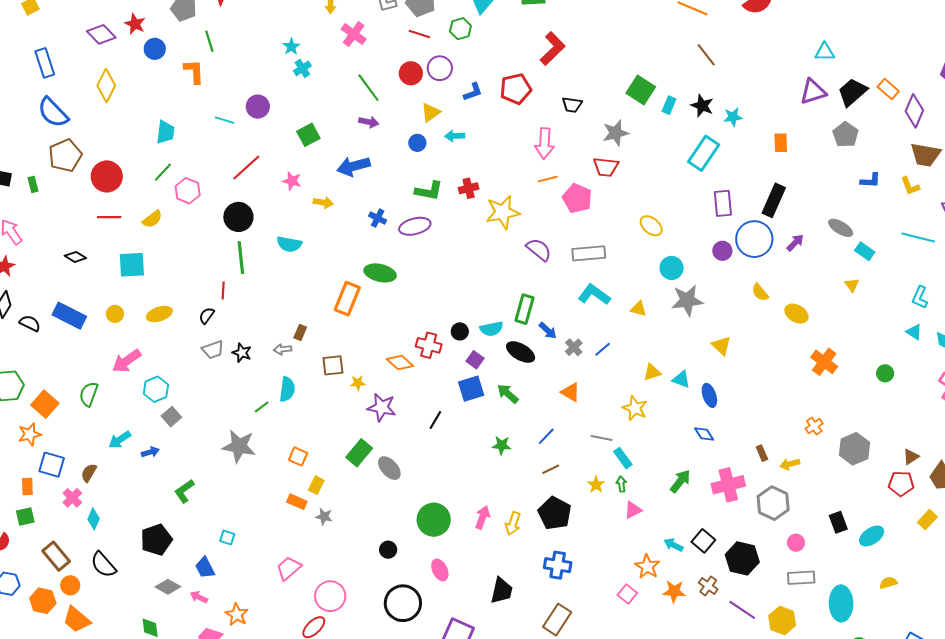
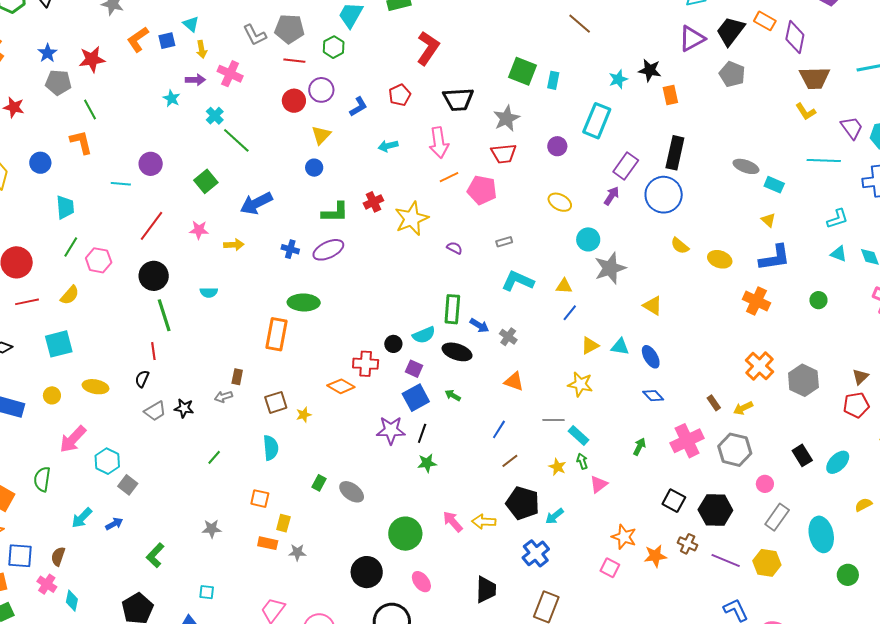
blue circle: (155, 49) -> (40, 163), moved
cyan cross: (302, 68) -> (215, 116), moved
green line: (368, 88) -> (236, 140), moved
red pentagon: (516, 89) -> (400, 95), size x0.7
black trapezoid: (572, 105) -> (458, 99), size x1.5
black star: (702, 106) -> (650, 70), moved
purple arrow: (369, 122) -> (195, 80), moved
cyan arrow: (455, 136) -> (388, 146), moved
blue L-shape: (870, 180) -> (775, 258), moved, size x1.6
purple rectangle: (723, 203) -> (626, 166), turned 52
purple arrow: (795, 243) -> (612, 196), moved
cyan semicircle: (289, 244) -> (209, 292), size x0.7
purple semicircle: (539, 250) -> (454, 248), size x0.6
purple circle: (722, 251) -> (557, 146), moved
gray rectangle: (589, 253) -> (504, 242), size x0.5
cyan L-shape: (920, 297) -> (837, 219), turned -120
yellow ellipse: (159, 314) -> (96, 387), turned 40
blue line: (603, 349) -> (570, 313), moved
cyan semicircle: (287, 389) -> (271, 448), moved
green arrow: (508, 394) -> (453, 395), size x0.7
purple star: (382, 407) -> (391, 430), moved
black line: (435, 420) -> (422, 433), moved
orange cross: (814, 426) -> (760, 366), size x1.6
green star: (502, 445) -> (427, 463), moved
gray star: (239, 446) -> (212, 529), moved, size x0.6
green rectangle: (359, 453) -> (319, 483), size x0.6
green arrow: (680, 481) -> (639, 447), size x0.7
pink arrow: (482, 517) -> (453, 522), turned -50
yellow arrow: (513, 524) -> (484, 522), turned 85
cyan arrow: (674, 545) -> (555, 516), moved, turned -54
black circle: (388, 550) -> (367, 572), size x1.8
blue cross: (558, 565) -> (536, 553), turned -36
gray rectangle: (801, 578) -> (777, 517), turned -40

